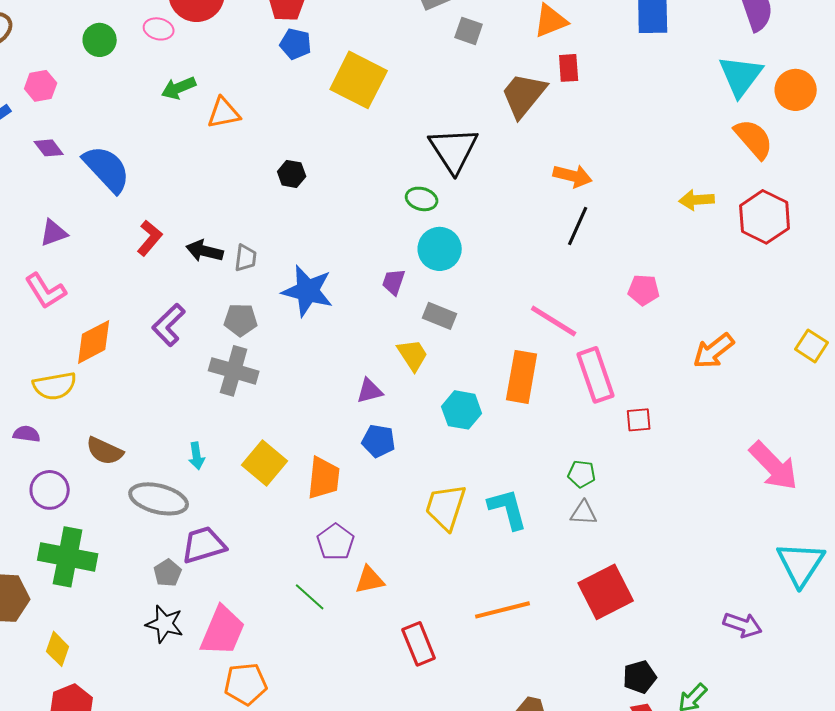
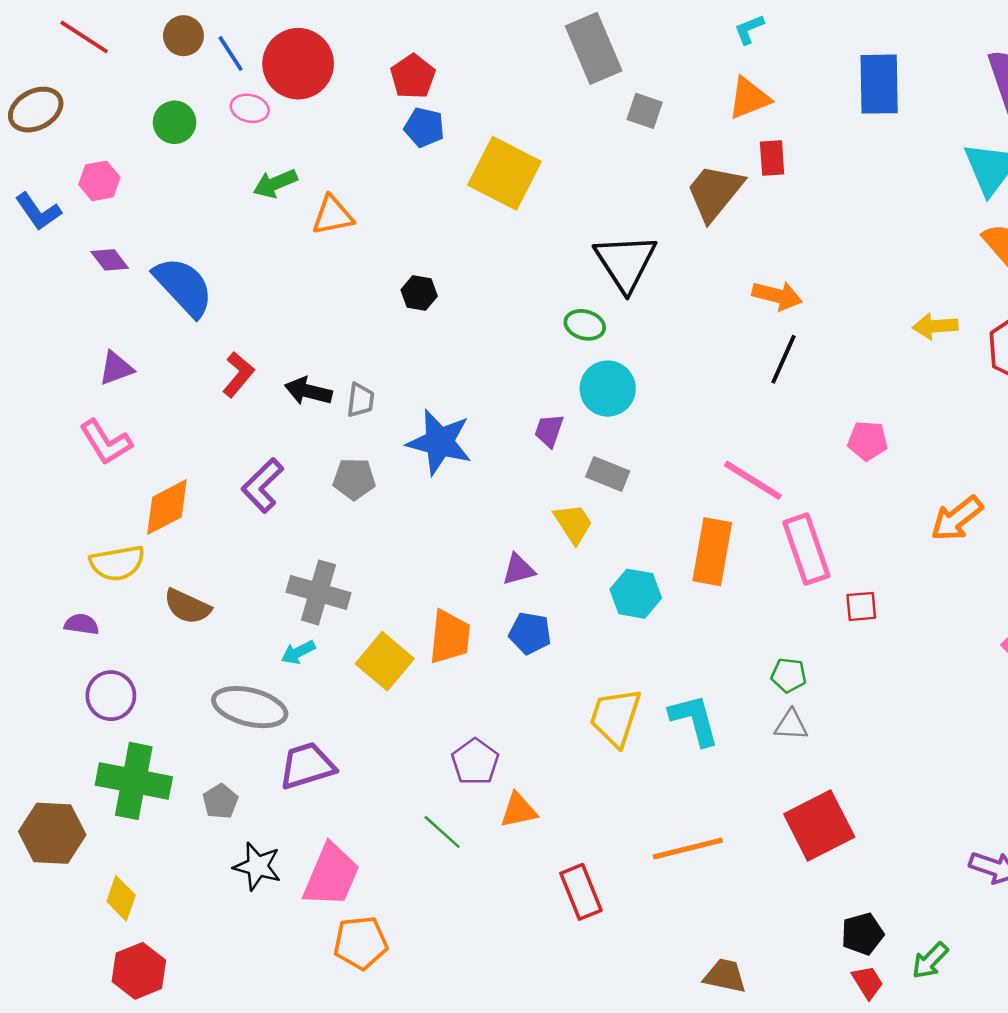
gray cross: (234, 371) -> (319, 592), moved
brown semicircle: (105, 451) -> (187, 606), moved
cyan arrow: (197, 456) -> (298, 652), turned 72
orange trapezoid: (324, 478) -> (450, 637), moved
gray pentagon: (168, 573) -> (220, 801), moved

